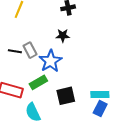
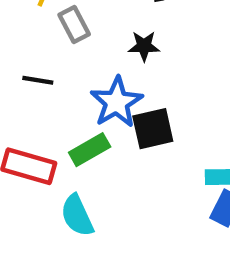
gray rectangle: (30, 50) -> (74, 25), moved
black square: (66, 96) -> (153, 129), moved

